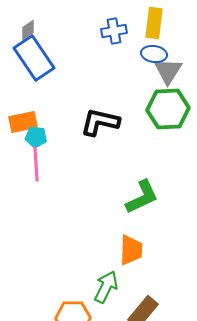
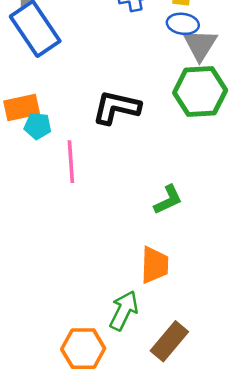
pink line: (36, 164) -> (71, 162), moved
green L-shape: (142, 197) -> (168, 200), size x0.7

